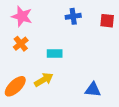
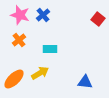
blue cross: (73, 16) -> (43, 15), moved, turned -32
red square: (107, 21) -> (98, 19), turned 32

